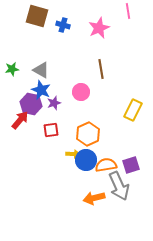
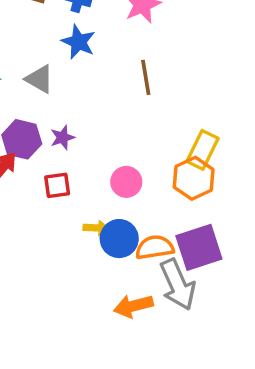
blue star: (41, 90) -> (78, 42), moved
pink circle: (81, 92) -> (126, 182), moved
orange hexagon: (88, 134) -> (194, 178), moved
purple square: (131, 165) -> (199, 247), size x1.5

